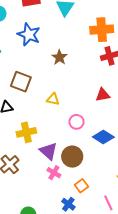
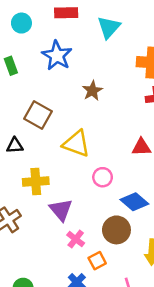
yellow triangle: (53, 99) -> (76, 144), size x1.6
brown circle: (72, 157) -> (116, 230), moved
pink cross: (54, 173) -> (76, 239), moved

